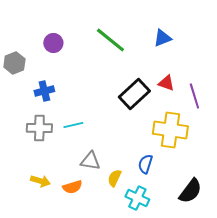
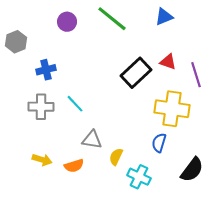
purple circle: (53, 43) -> (67, 22), moved
cyan line: (73, 125) -> (75, 104), turned 60
blue semicircle: (145, 164) -> (159, 143), moved

